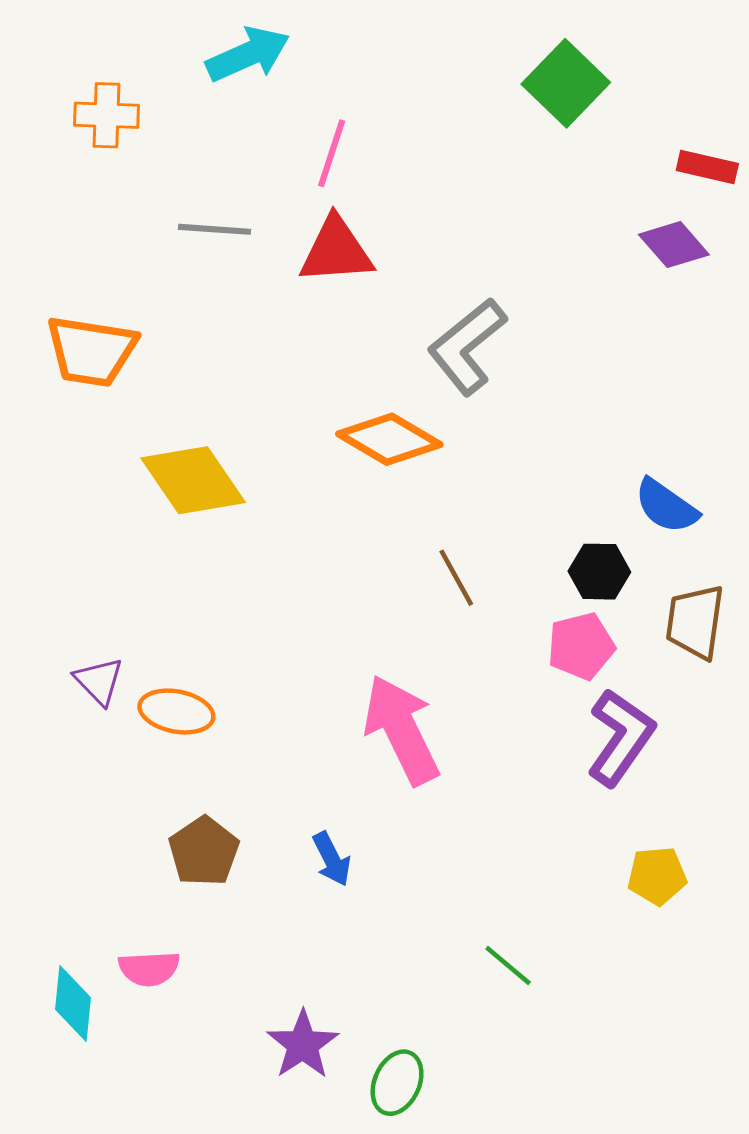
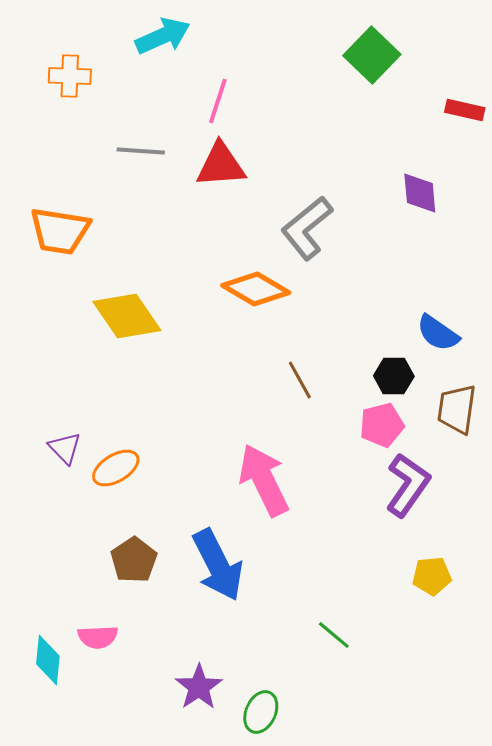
purple diamond: (674, 245) -> (420, 193), moved, turned 36
orange ellipse: (176, 712) -> (116, 468), turned -42
blue arrow: (332, 859) -> (218, 565), size x2.0

